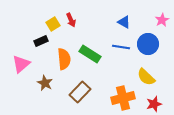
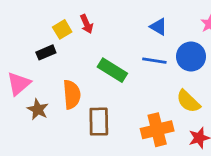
orange semicircle: (64, 59) -> (72, 94), moved
brown star: (45, 83) -> (38, 109), moved
brown rectangle: (80, 92) -> (99, 122), turned -45

